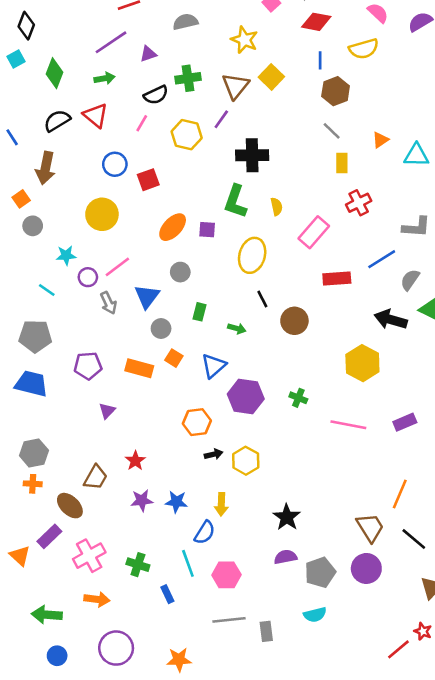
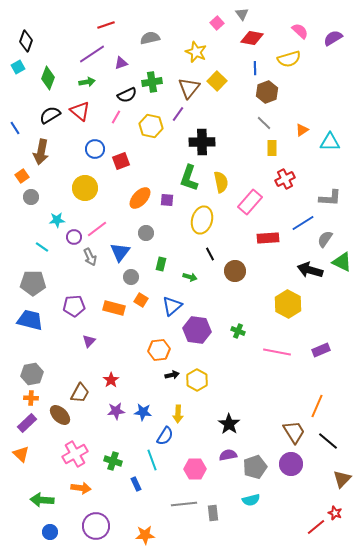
yellow semicircle: (277, 207) -> (221, 182), size x1.5
purple rectangle: (49, 536) -> (27, 423), moved
pink hexagon: (226, 575) -> (195, 469), moved

